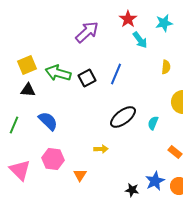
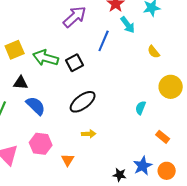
yellow semicircle: (166, 67) -> (154, 52), turned 136
blue line: (116, 74) -> (104, 41), moved
black triangle: (28, 90) -> (21, 83), moved
black ellipse: (123, 117) -> (83, 102), moved

